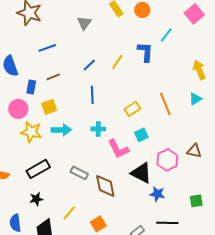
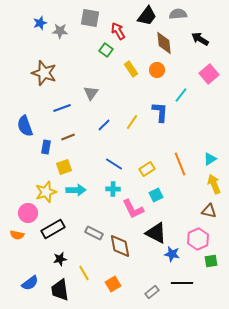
gray triangle: (84, 23) -> (91, 93), moved
yellow arrow: (199, 70) -> (214, 184), moved
blue line: (92, 95) -> (114, 164), moved, turned -54
pink circle: (18, 109) -> (28, 213), moved
yellow star: (31, 132) -> (46, 192), turned -30
pink hexagon: (167, 160) -> (198, 239), moved
black star: (36, 199) -> (60, 259), moved
yellow line: (69, 213) -> (84, 273), turned -70
blue semicircle: (15, 223) -> (30, 283), turned -120

